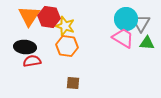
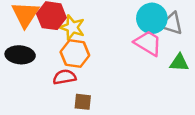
gray triangle: (141, 23) -> (171, 24), turned -42
green triangle: (147, 43) -> (179, 63), moved
red semicircle: (32, 61) -> (64, 77), moved

